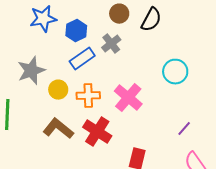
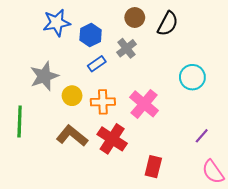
blue rectangle: (82, 59) -> (97, 64), size x0.7

